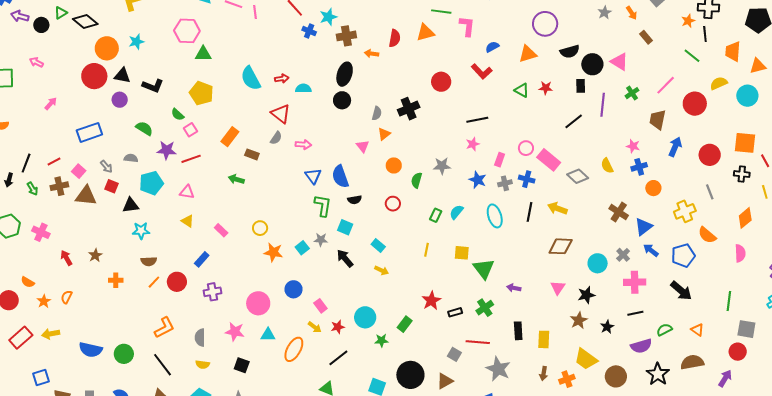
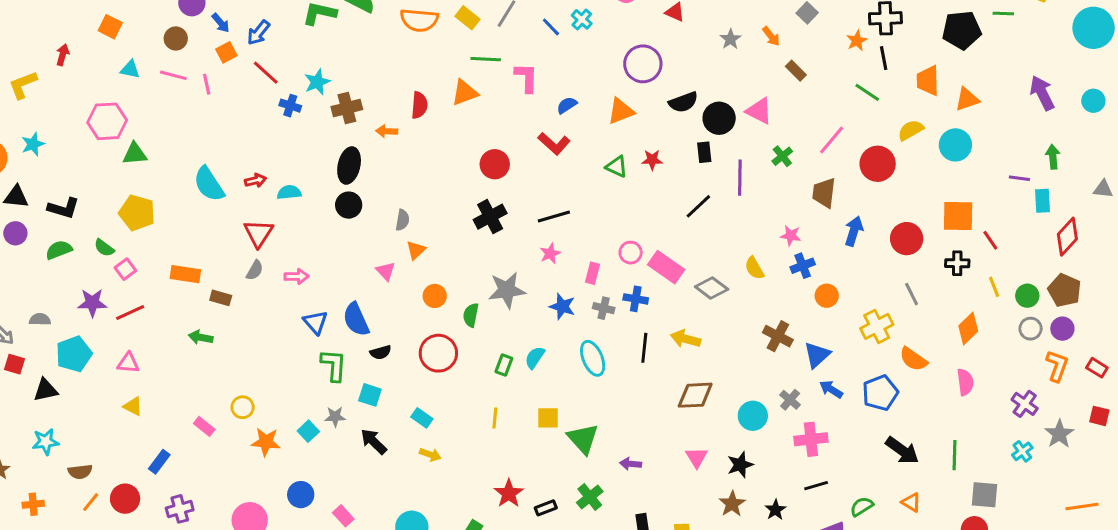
black cross: (409, 109) -> (490, 217), moved
red triangle: (281, 114) -> (259, 233), turned 30
green semicircle: (144, 128) -> (59, 250), moved, turned -48
orange rectangle: (230, 137) -> (185, 274), turned 66
gray star: (442, 166) -> (507, 290), size x1.4
gray cross: (505, 183) -> (604, 308), turned 32
red circle: (393, 204) -> (438, 353), size x1.6
pink rectangle: (221, 230) -> (204, 426), moved
cyan star: (141, 231) -> (45, 442), moved
black arrow: (681, 291) -> (902, 450), moved

